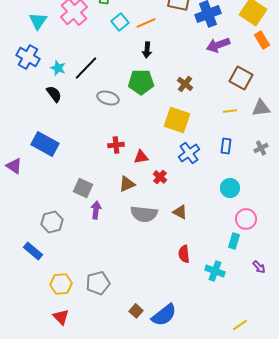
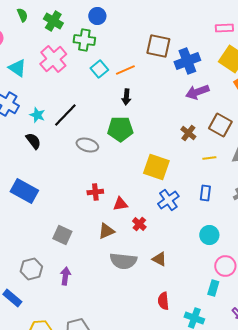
cyan triangle: (38, 21) -> (17, 68), turned -30
brown cross: (185, 84) -> (188, 133), moved
purple arrow: (96, 210) -> (65, 276), moved

